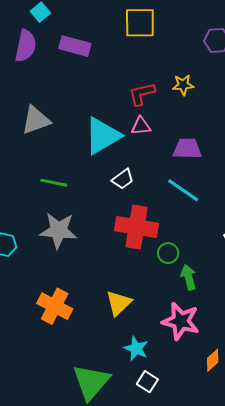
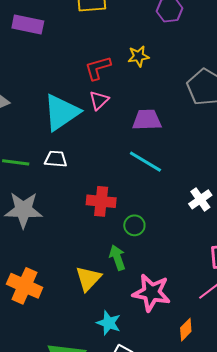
pink triangle: (141, 126) -> (99, 100), turned -35
white trapezoid: (123, 179) -> (56, 159), moved, turned -135
red cross: (136, 227) -> (101, 201), size x0.7
green arrow: (189, 277) -> (117, 258), moved

